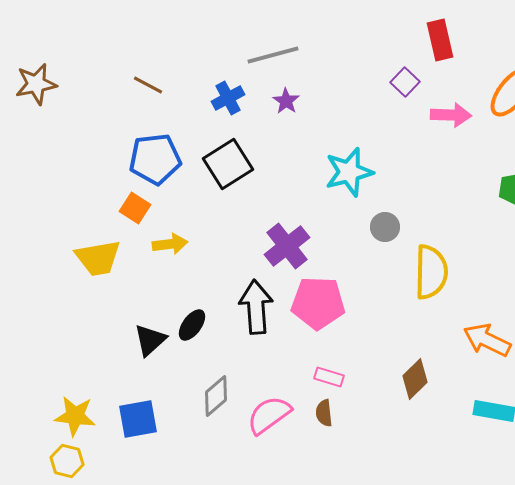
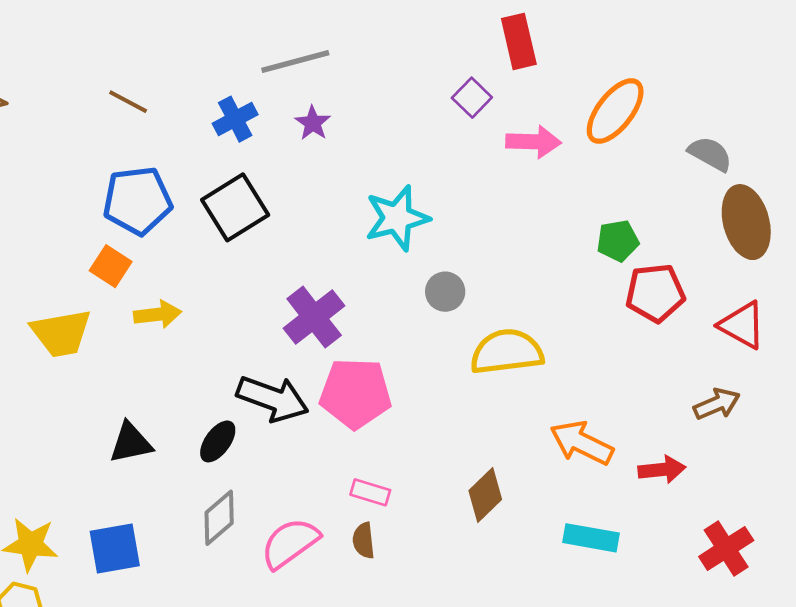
yellow semicircle: (431, 272) -> (507, 352), turned -98
black arrow: (256, 307) -> (273, 399), turned 114
black ellipse: (192, 325) -> (218, 441), moved
black triangle: (150, 340) -> (131, 443), turned 30

